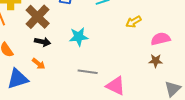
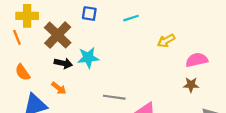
cyan star: (79, 37) -> (88, 58), moved

